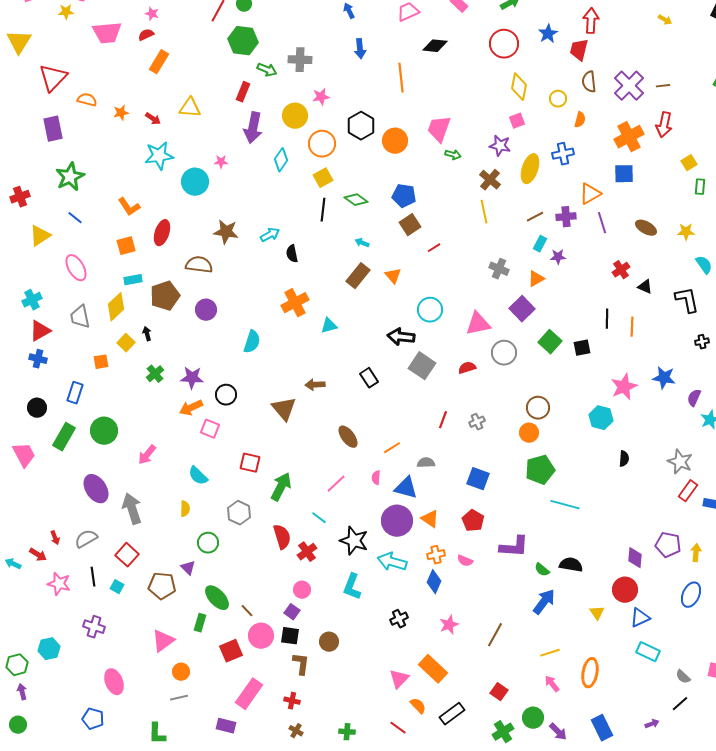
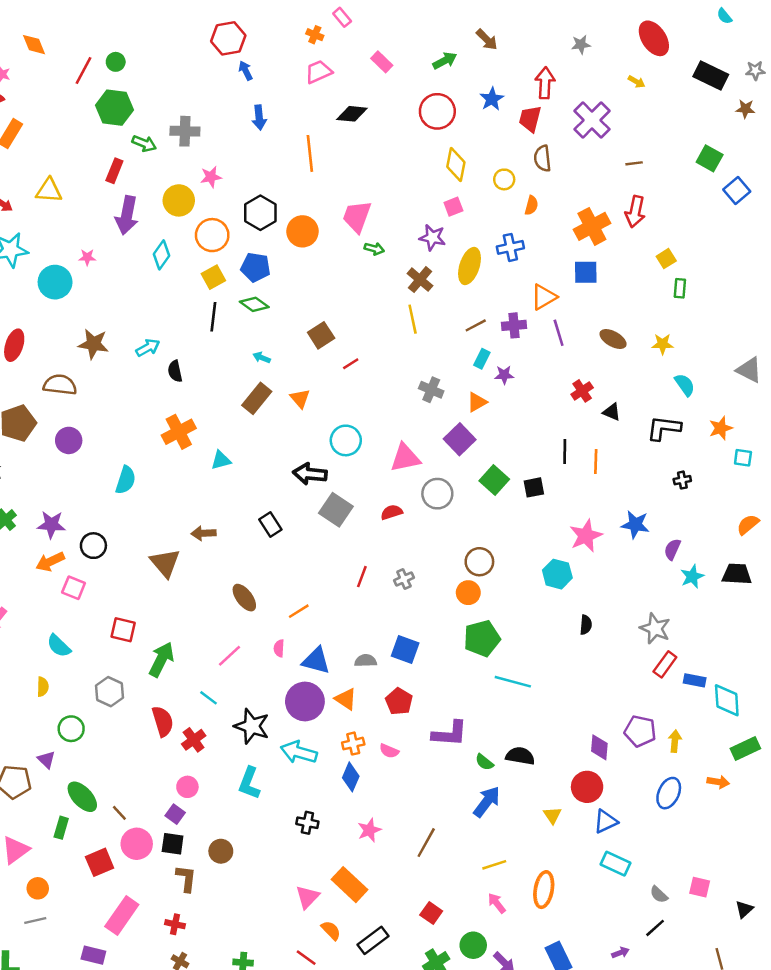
purple cross: (629, 86) -> (592, 120), moved
blue pentagon: (404, 196) -> (255, 267), moved
black L-shape: (687, 300) -> (664, 428), turned -72
gray semicircle: (426, 463) -> (366, 661), moved
black cross: (399, 619) -> (307, 823), turned 36

